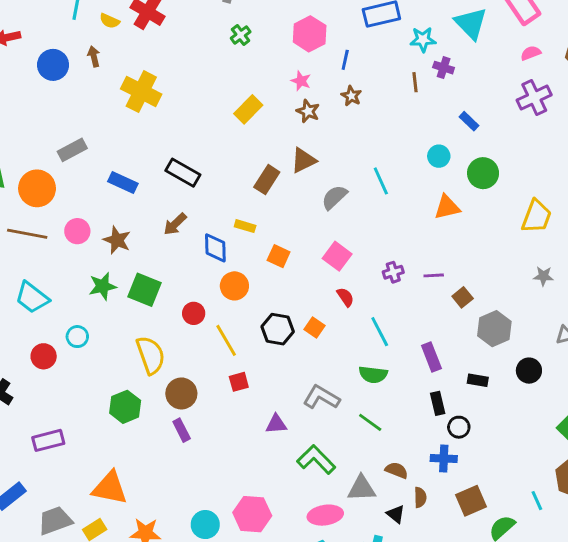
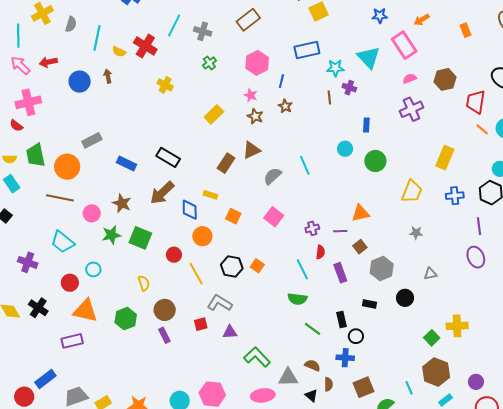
yellow cross: (141, 92) -> (165, 85), moved, size x0.6
blue rectangle: (469, 121) -> (366, 125), turned 48
orange triangle: (447, 207) -> (360, 213), moved
brown arrow: (175, 224) -> (162, 193), size x1.5
pink circle: (77, 231) -> (92, 213), moved
red semicircle: (345, 297) -> (320, 252), moved, turned 40
yellow semicircle: (151, 355) -> (144, 283), size x0.6
purple rectangle: (431, 357) -> (340, 273), moved
red square: (239, 382) -> (201, 324), moved
gray L-shape: (321, 397) -> (220, 303), moved
green line: (370, 422) -> (313, 329), moved
orange triangle: (110, 488) -> (85, 311), moved

